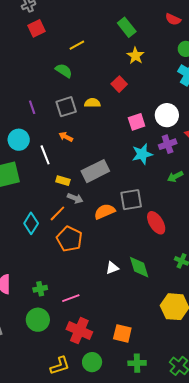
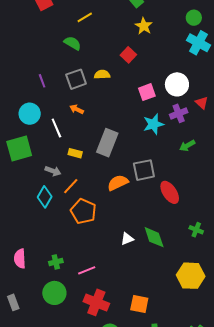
gray rectangle: (95, 171) -> (107, 143), turned -40
gray arrow: (75, 198) -> (53, 171), moved

